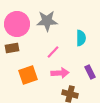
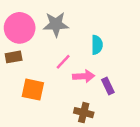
pink arrow: (60, 73) -> (84, 76), moved
orange square: (28, 75) -> (33, 90), turned 30

